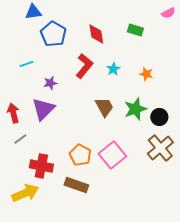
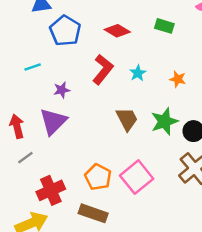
red diamond: (96, 34) -> (117, 31), turned -50
red cross: (41, 166) -> (51, 190), turned -35

